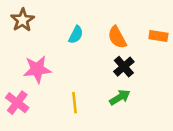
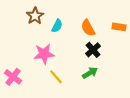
brown star: (23, 20) -> (35, 16), moved
pink star: (37, 69) -> (44, 54), moved
yellow line: (75, 103) -> (56, 77), turned -35

